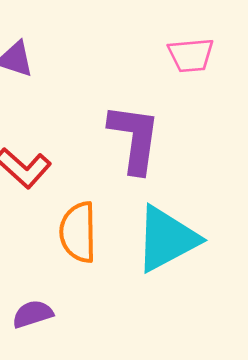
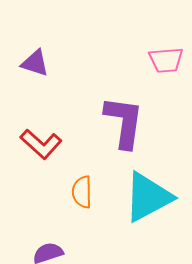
orange semicircle: (78, 232) -> (82, 192), size x0.7

